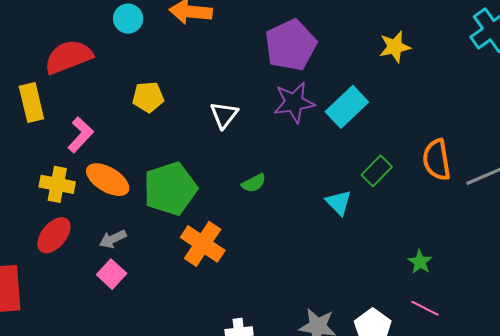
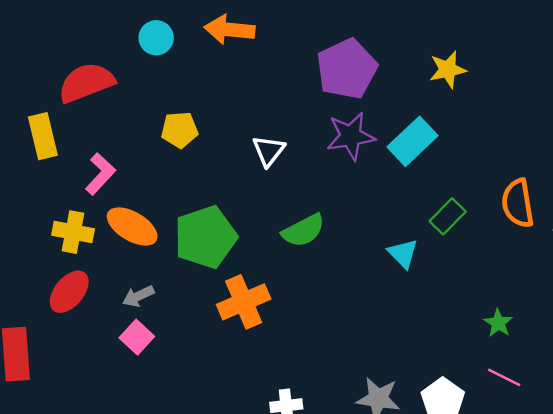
yellow star: (395, 47) -> (448, 70), moved
green semicircle: (254, 183) -> (303, 231), size x1.5
orange cross: (203, 244) -> (244, 302), turned 33

